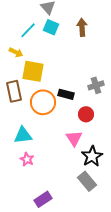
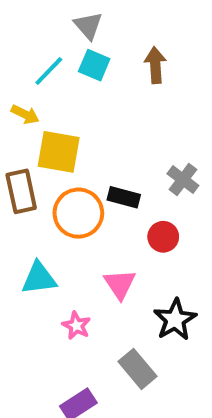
gray cross: (96, 85) -> (183, 180), turned -35
pink triangle: (74, 138) -> (120, 284), moved
pink star: (27, 159) -> (76, 326), moved
gray rectangle: (87, 181) -> (138, 369), moved

